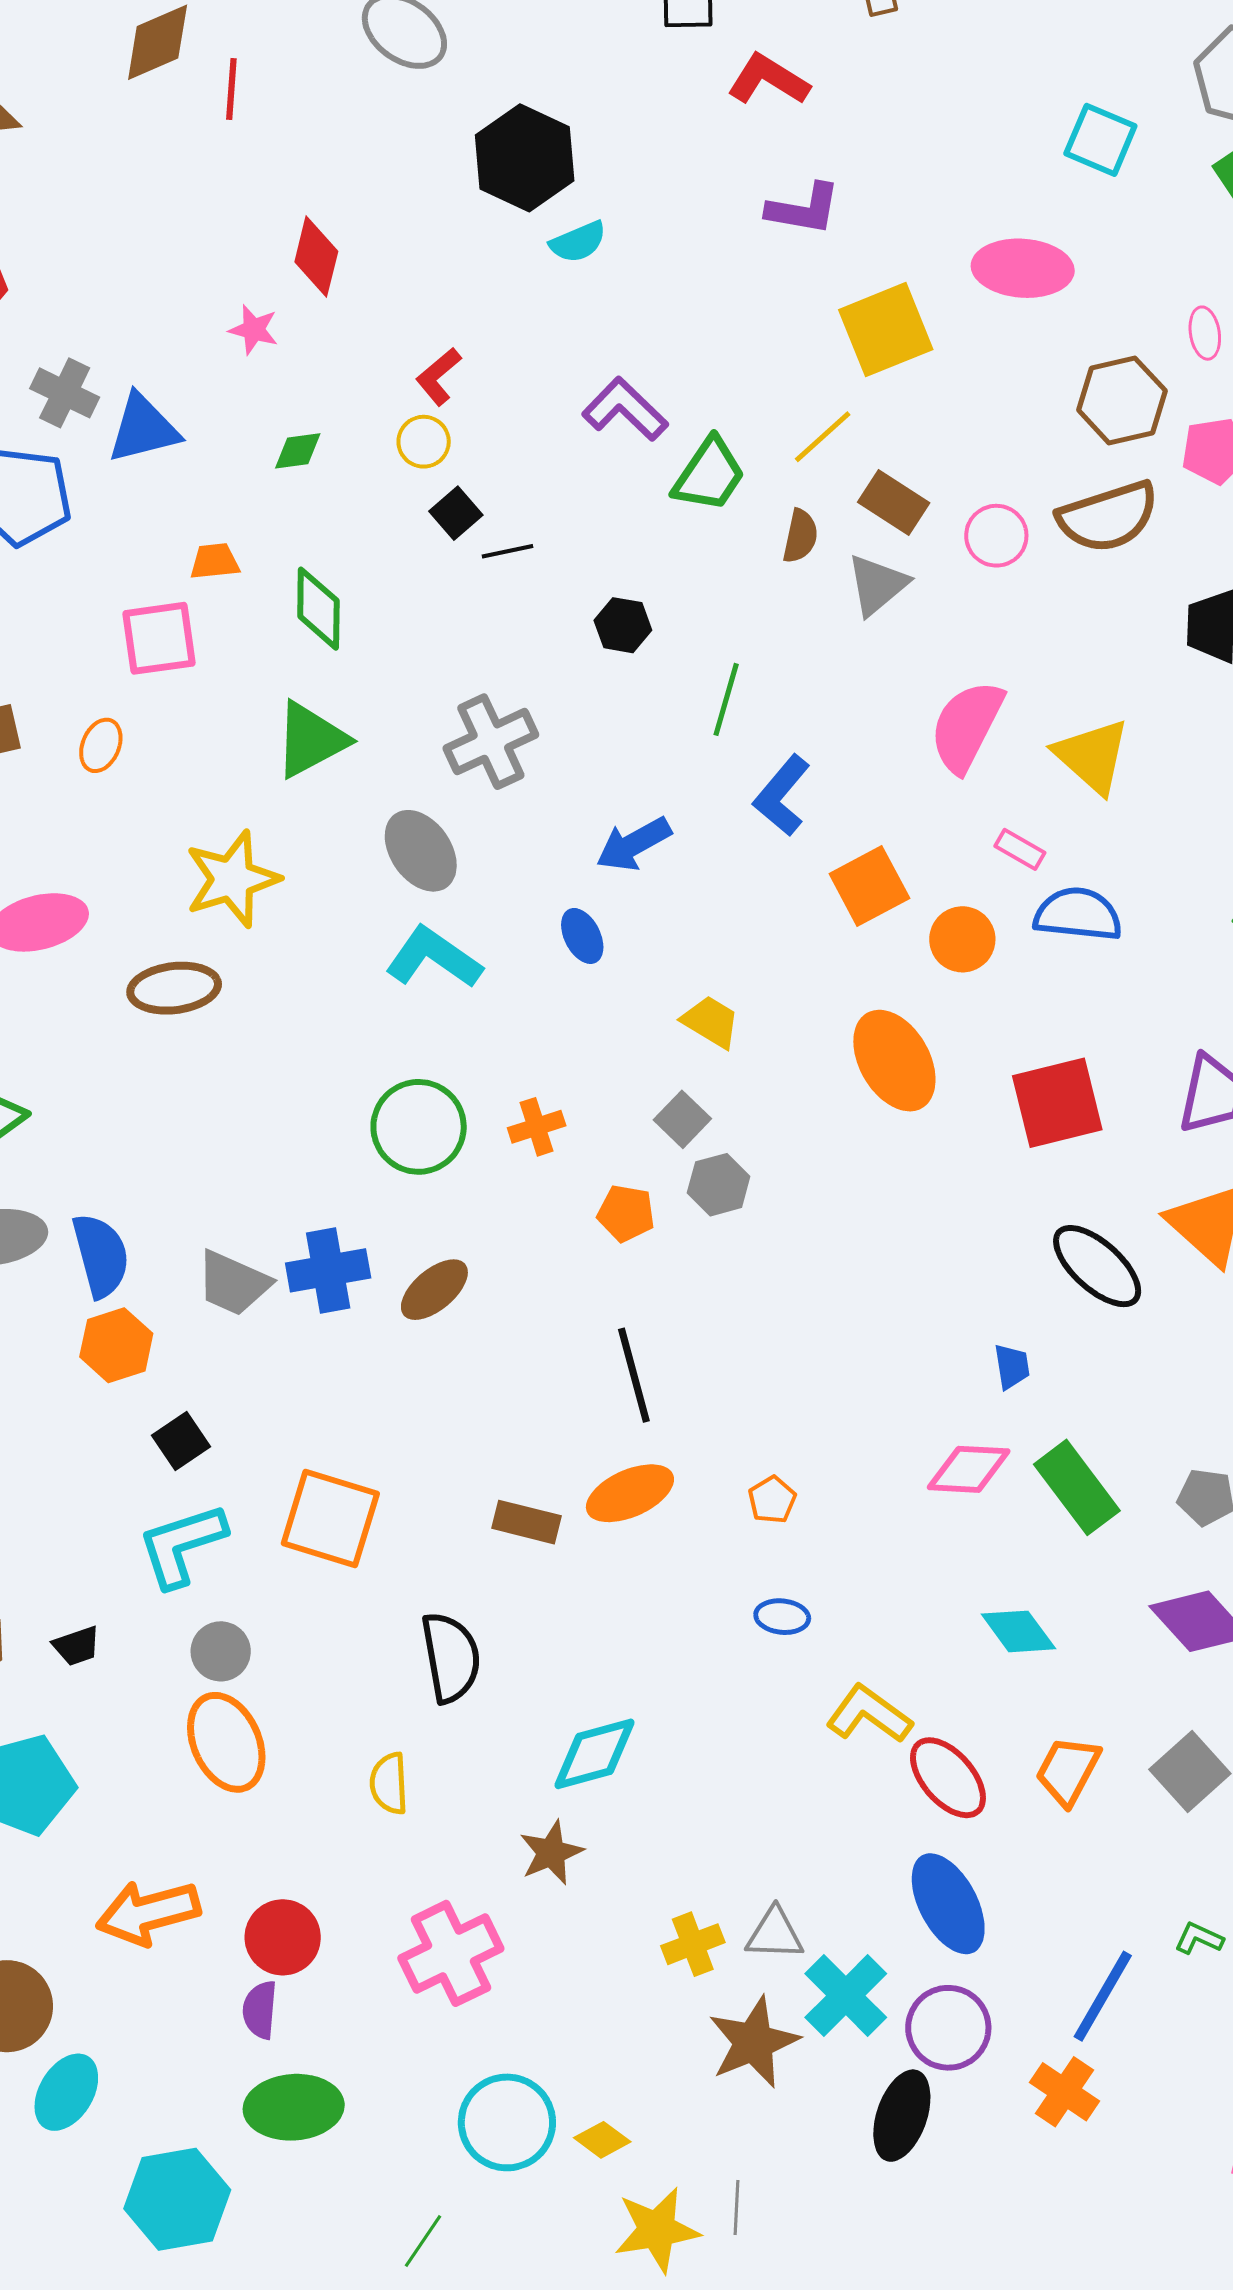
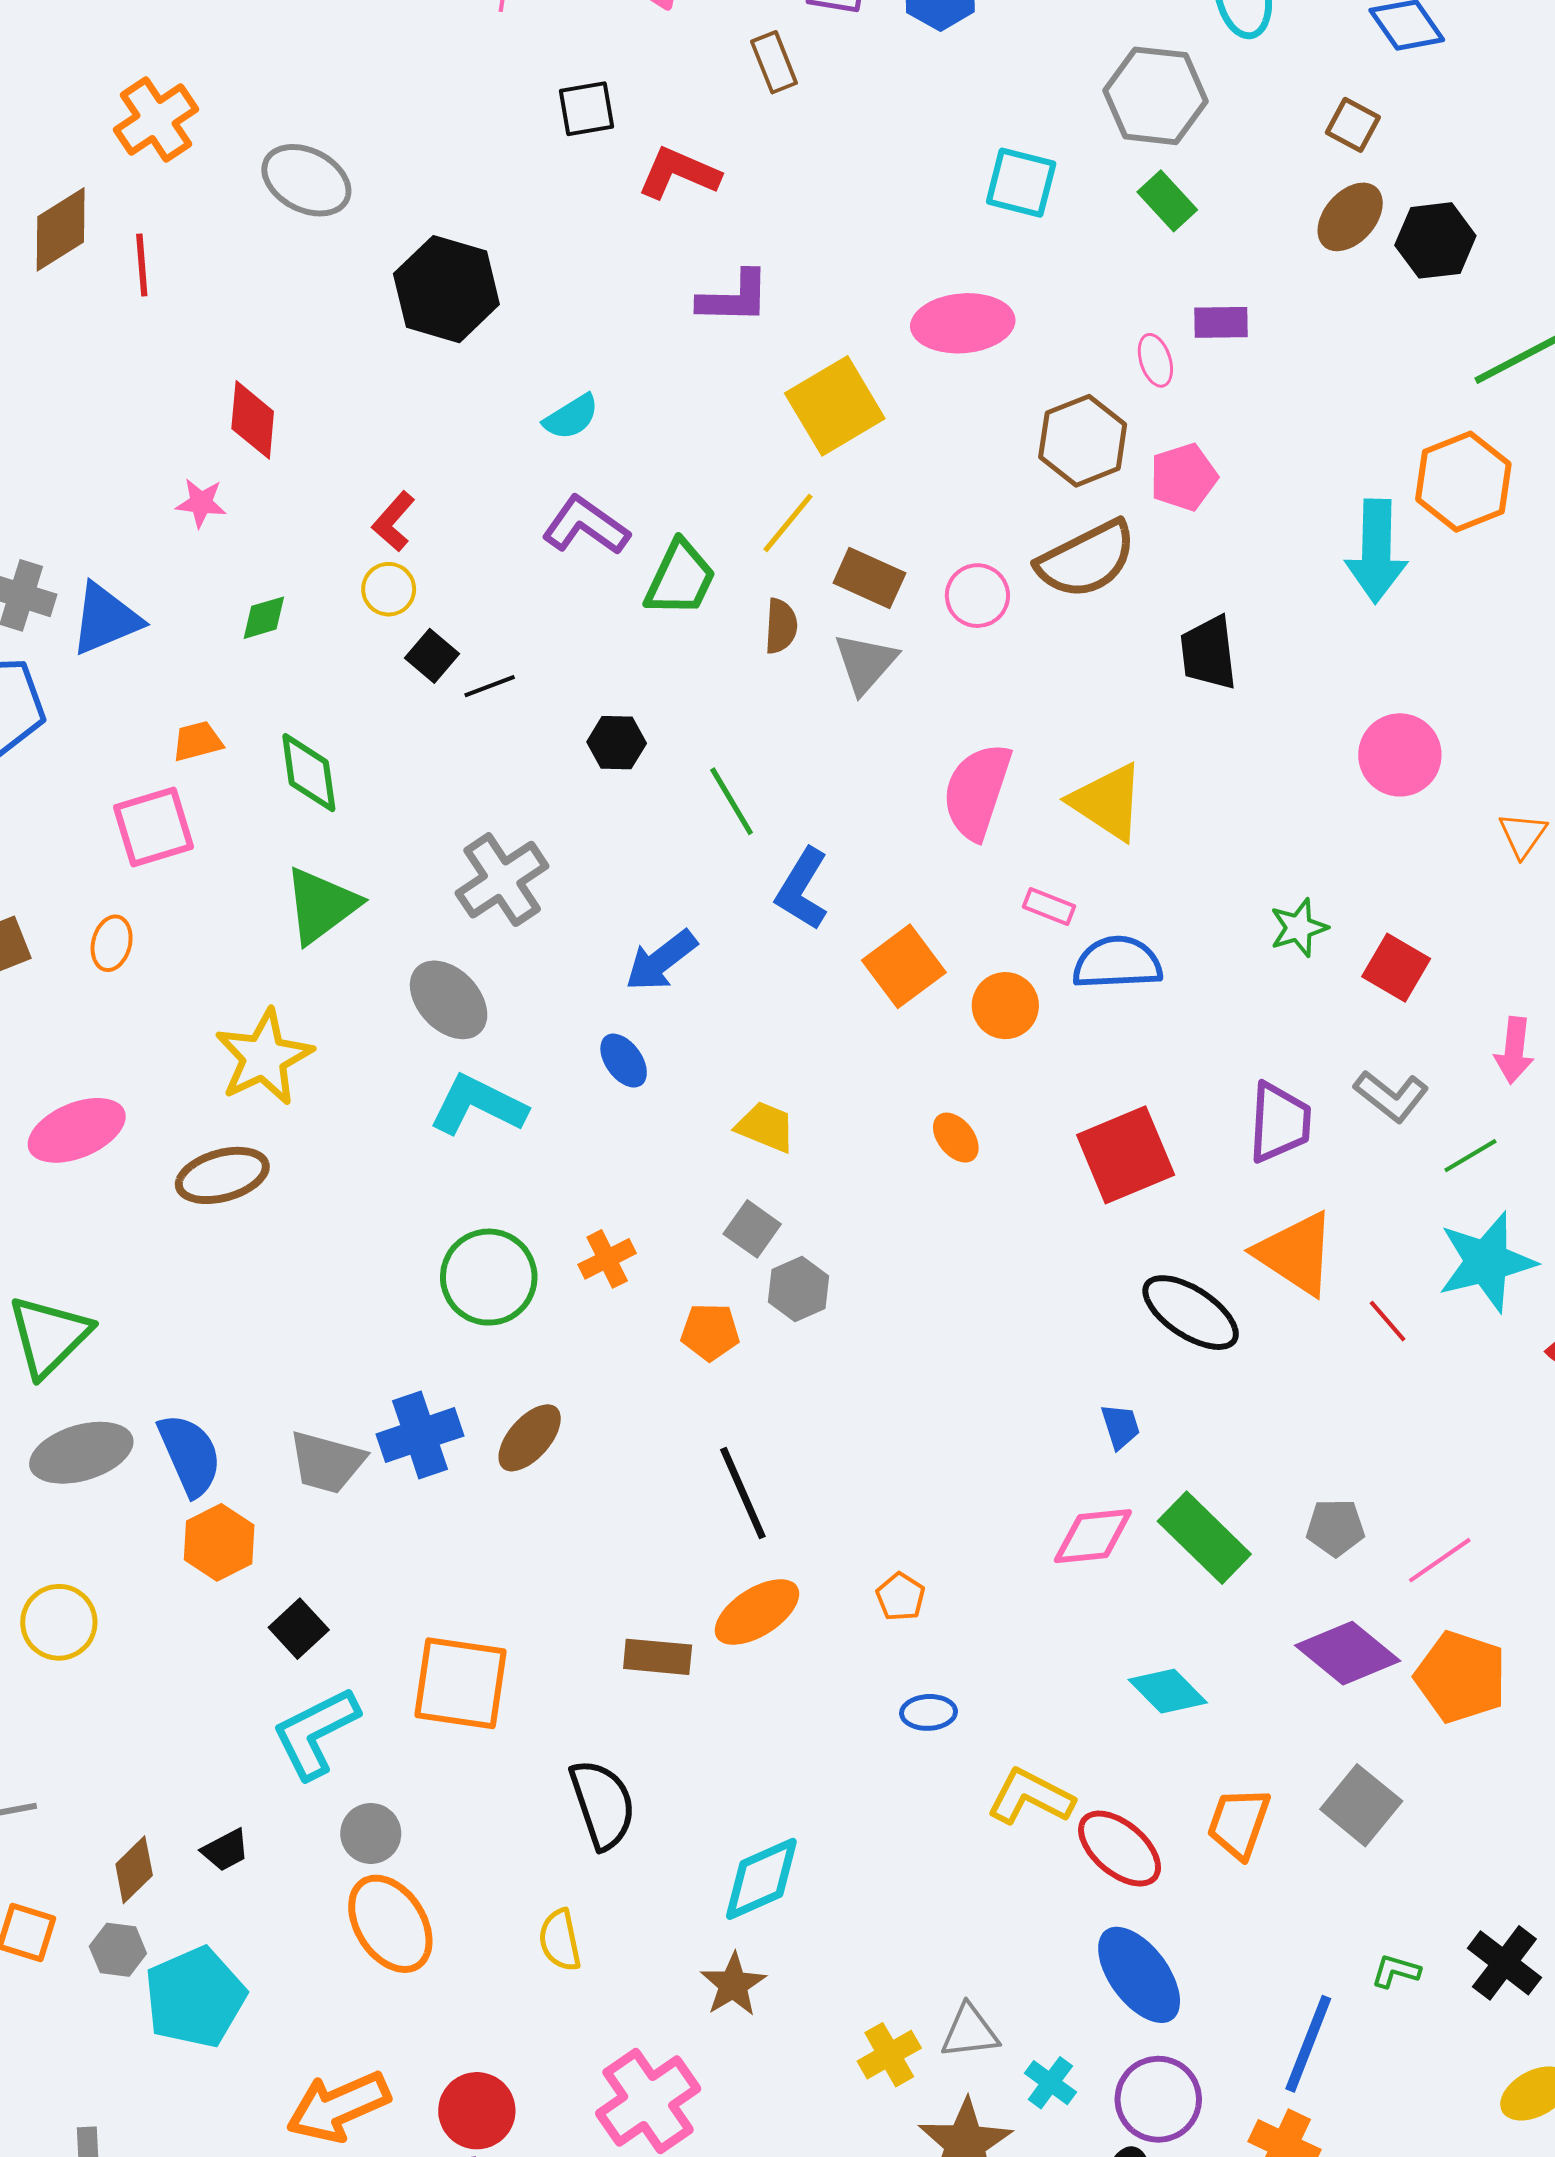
cyan semicircle: (578, 242) -> (571, 417), moved
green line: (726, 699) -> (732, 801), turned -38
orange ellipse: (894, 1061) -> (956, 1138), size x0.5
cyan cross: (846, 1996) -> (1050, 2083), size x0.6

